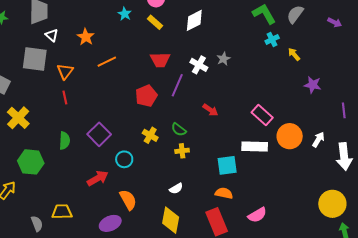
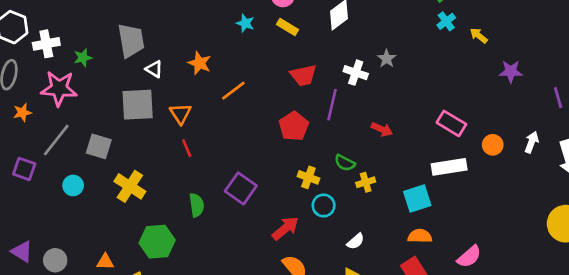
orange circle: (290, 136) -> (493, 145), size x0.6
yellow cross: (182, 151) -> (366, 182), moved
cyan circle: (124, 159) -> (324, 205), moved
red arrow: (98, 178) -> (285, 228), moved

